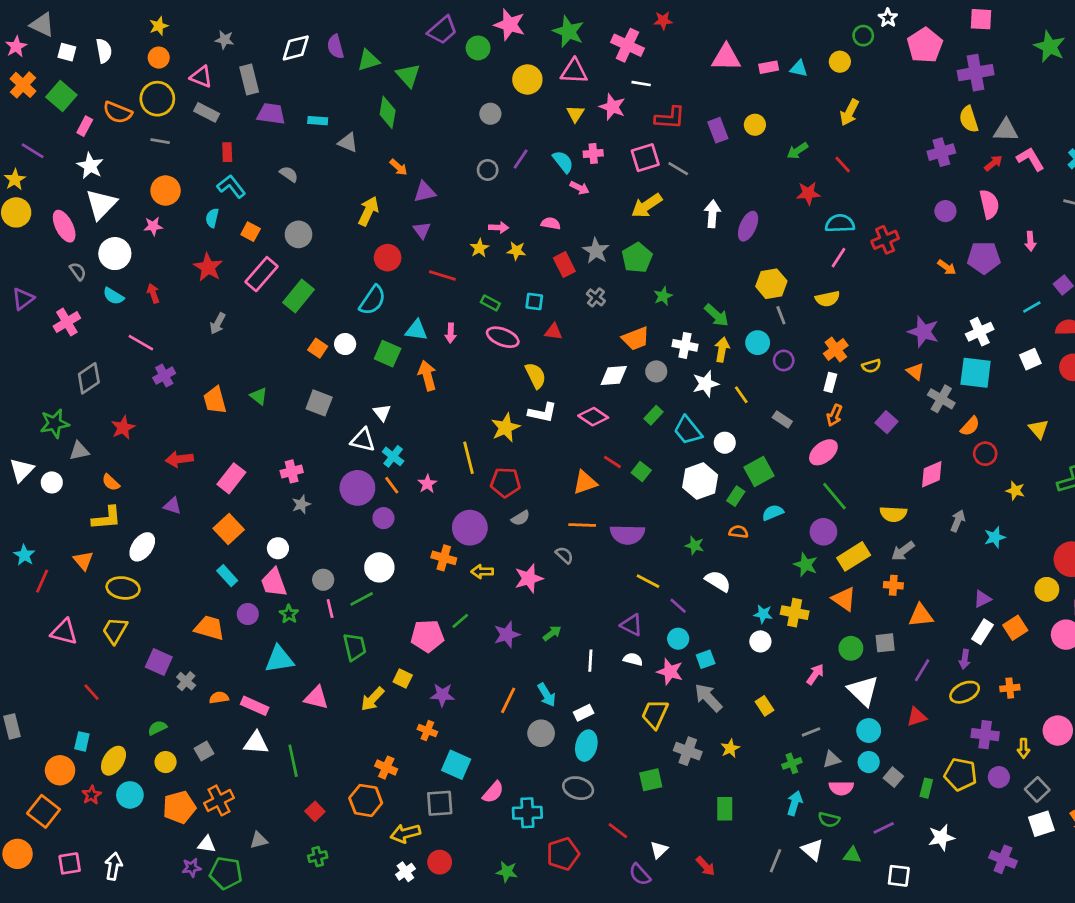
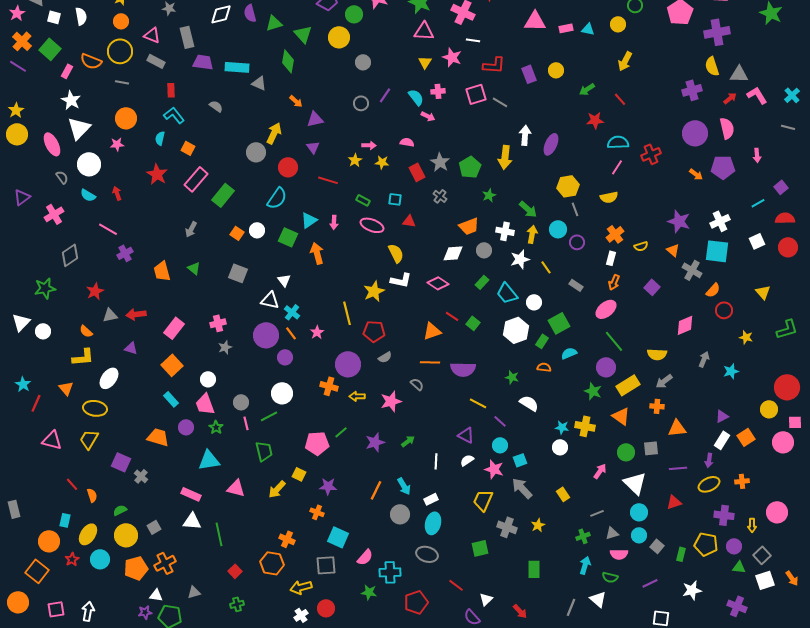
yellow circle: (527, 79) -> (339, 37), moved
cyan rectangle: (318, 121) -> (237, 67), size x1.6
purple line: (33, 151) -> (18, 66), moved
yellow arrow: (647, 206) -> (505, 157), moved, turned -50
purple circle: (945, 211) -> (695, 133), size x1.6
gray circle: (298, 234) -> (256, 152), moved
gray arrow: (218, 323) -> (191, 229), moved
cyan triangle: (416, 330) -> (309, 220), turned -42
gray triangle: (79, 451) -> (110, 315), moved
white semicircle: (633, 659) -> (467, 460), turned -48
purple line: (922, 670) -> (678, 468), turned 54
orange semicircle: (219, 698) -> (92, 495), moved, turned 80
yellow circle: (166, 762) -> (126, 535), size x1.5
green triangle: (852, 855) -> (739, 567), moved
green star: (507, 872) -> (369, 592), moved

